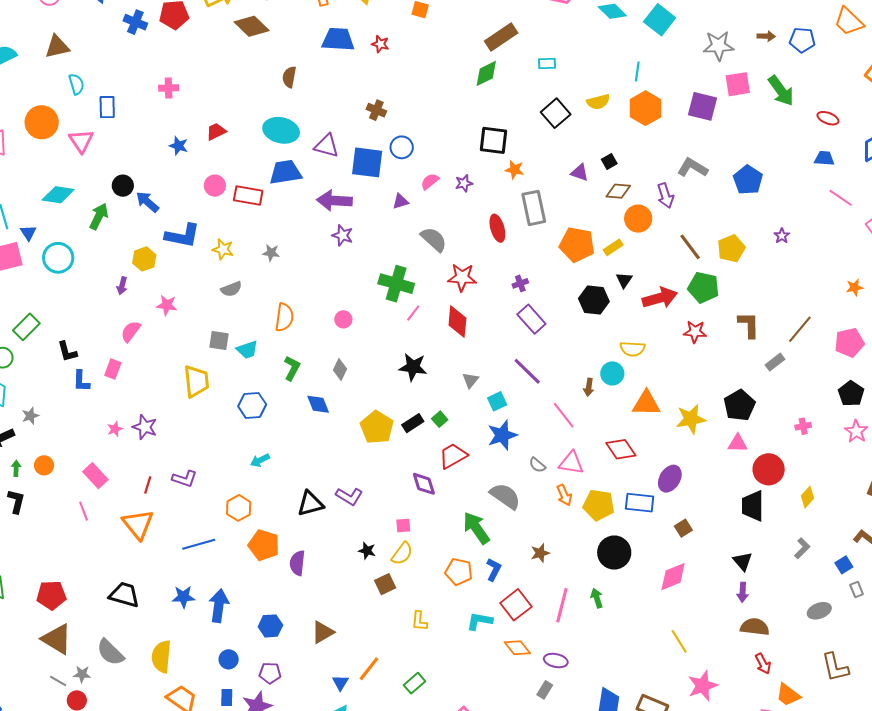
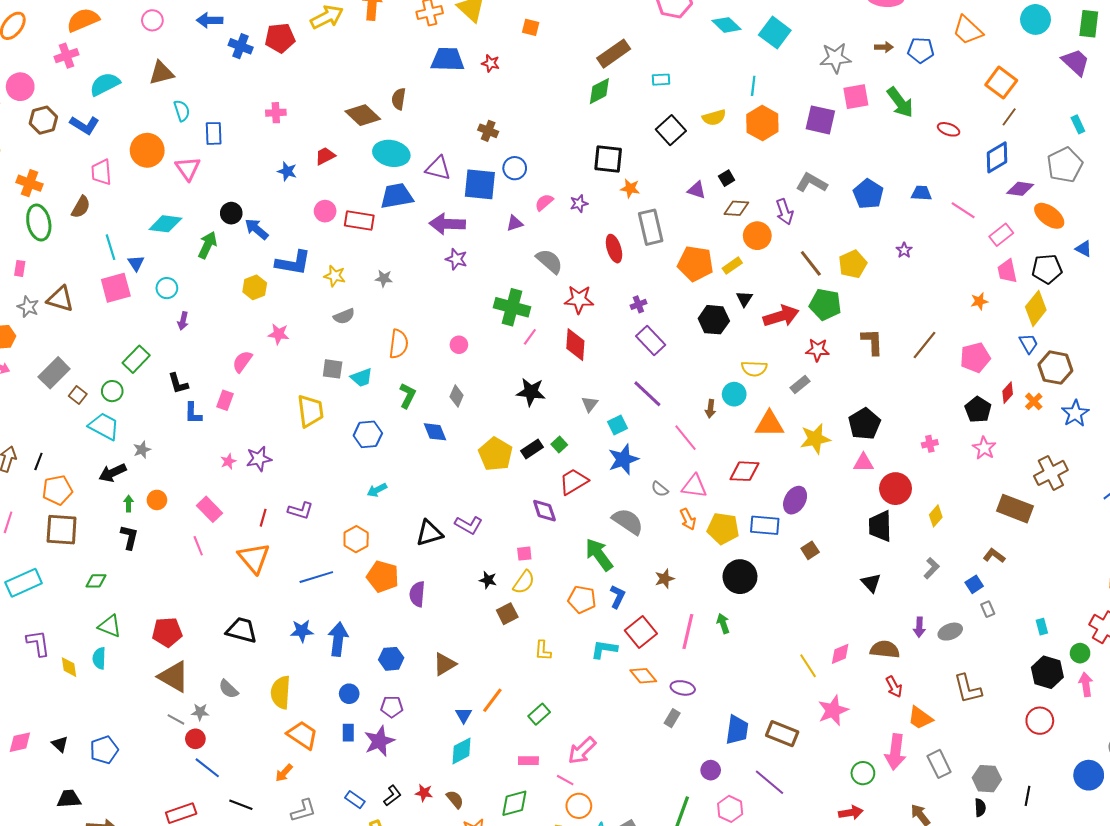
brown diamond: (252, 26) -> (363, 115), moved
blue trapezoid: (824, 158) -> (921, 193), moved
cyan circle: (58, 258) -> (167, 288), size x0.7
purple arrow: (122, 286) -> (183, 321), moved
gray rectangle: (775, 362) -> (800, 384), moved
purple star: (145, 427) -> (259, 459), turned -30
red diamond: (621, 449) -> (744, 471), turned -52
pink diamond: (673, 577) -> (840, 654), moved, size x0.7
purple arrow: (743, 592) -> (919, 627), moved
gray semicircle: (110, 652) -> (228, 689), size x0.7

